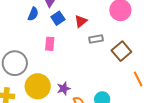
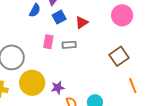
gray rectangle: (96, 39) -> (69, 45), moved

